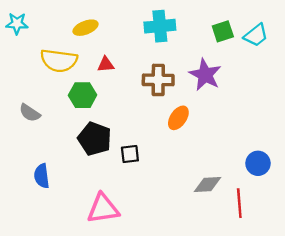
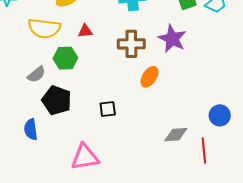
gray semicircle: (30, 113) -> (36, 74), moved, turned -72
black pentagon: (95, 139) -> (57, 100), moved

